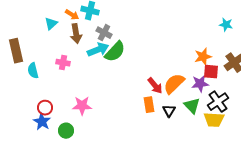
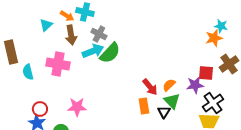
orange star: (203, 57) -> (214, 38), moved
pink cross: (63, 63) -> (58, 64), size x1.6
orange semicircle: (174, 84) -> (169, 85), size x0.6
green triangle: (192, 106) -> (172, 101), moved

